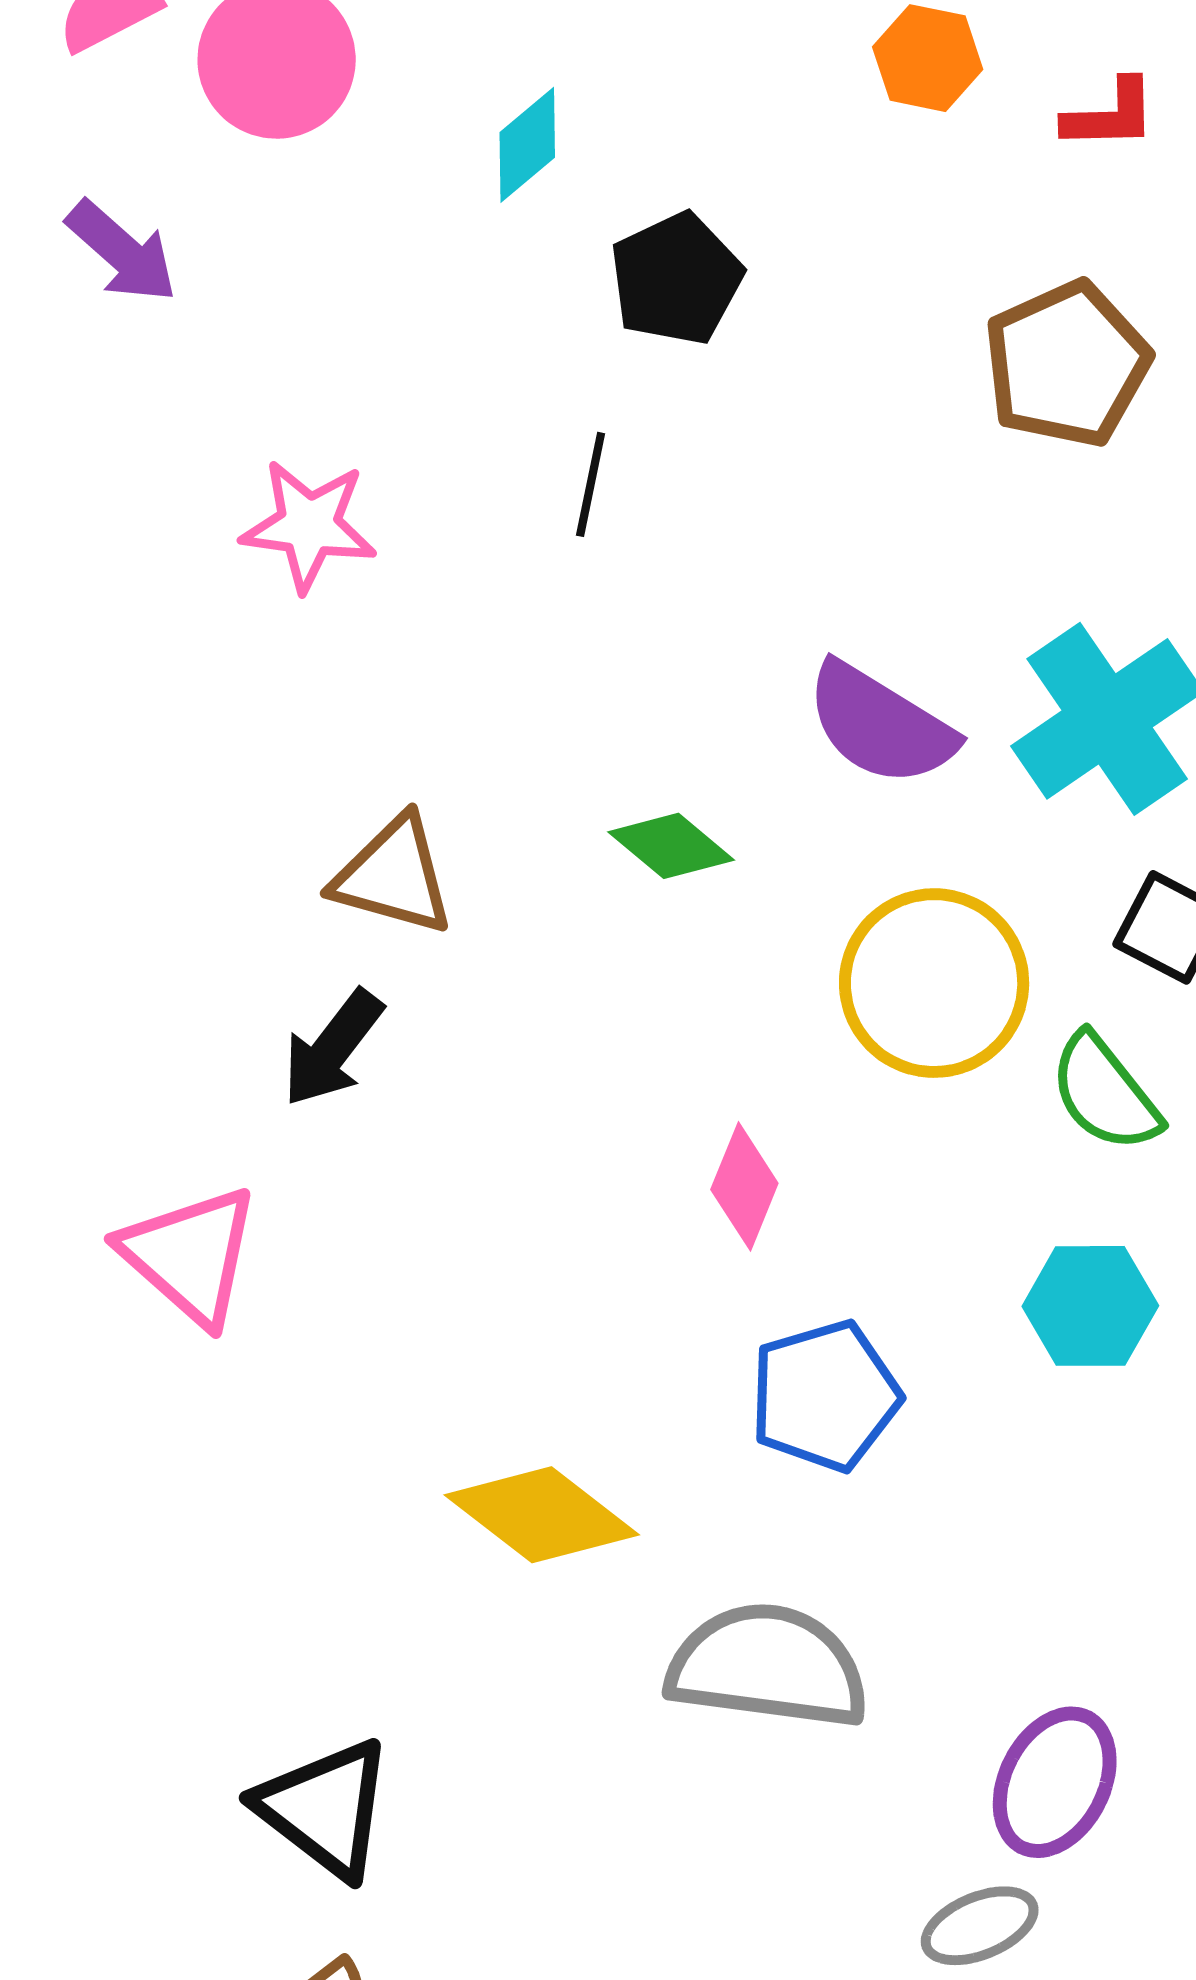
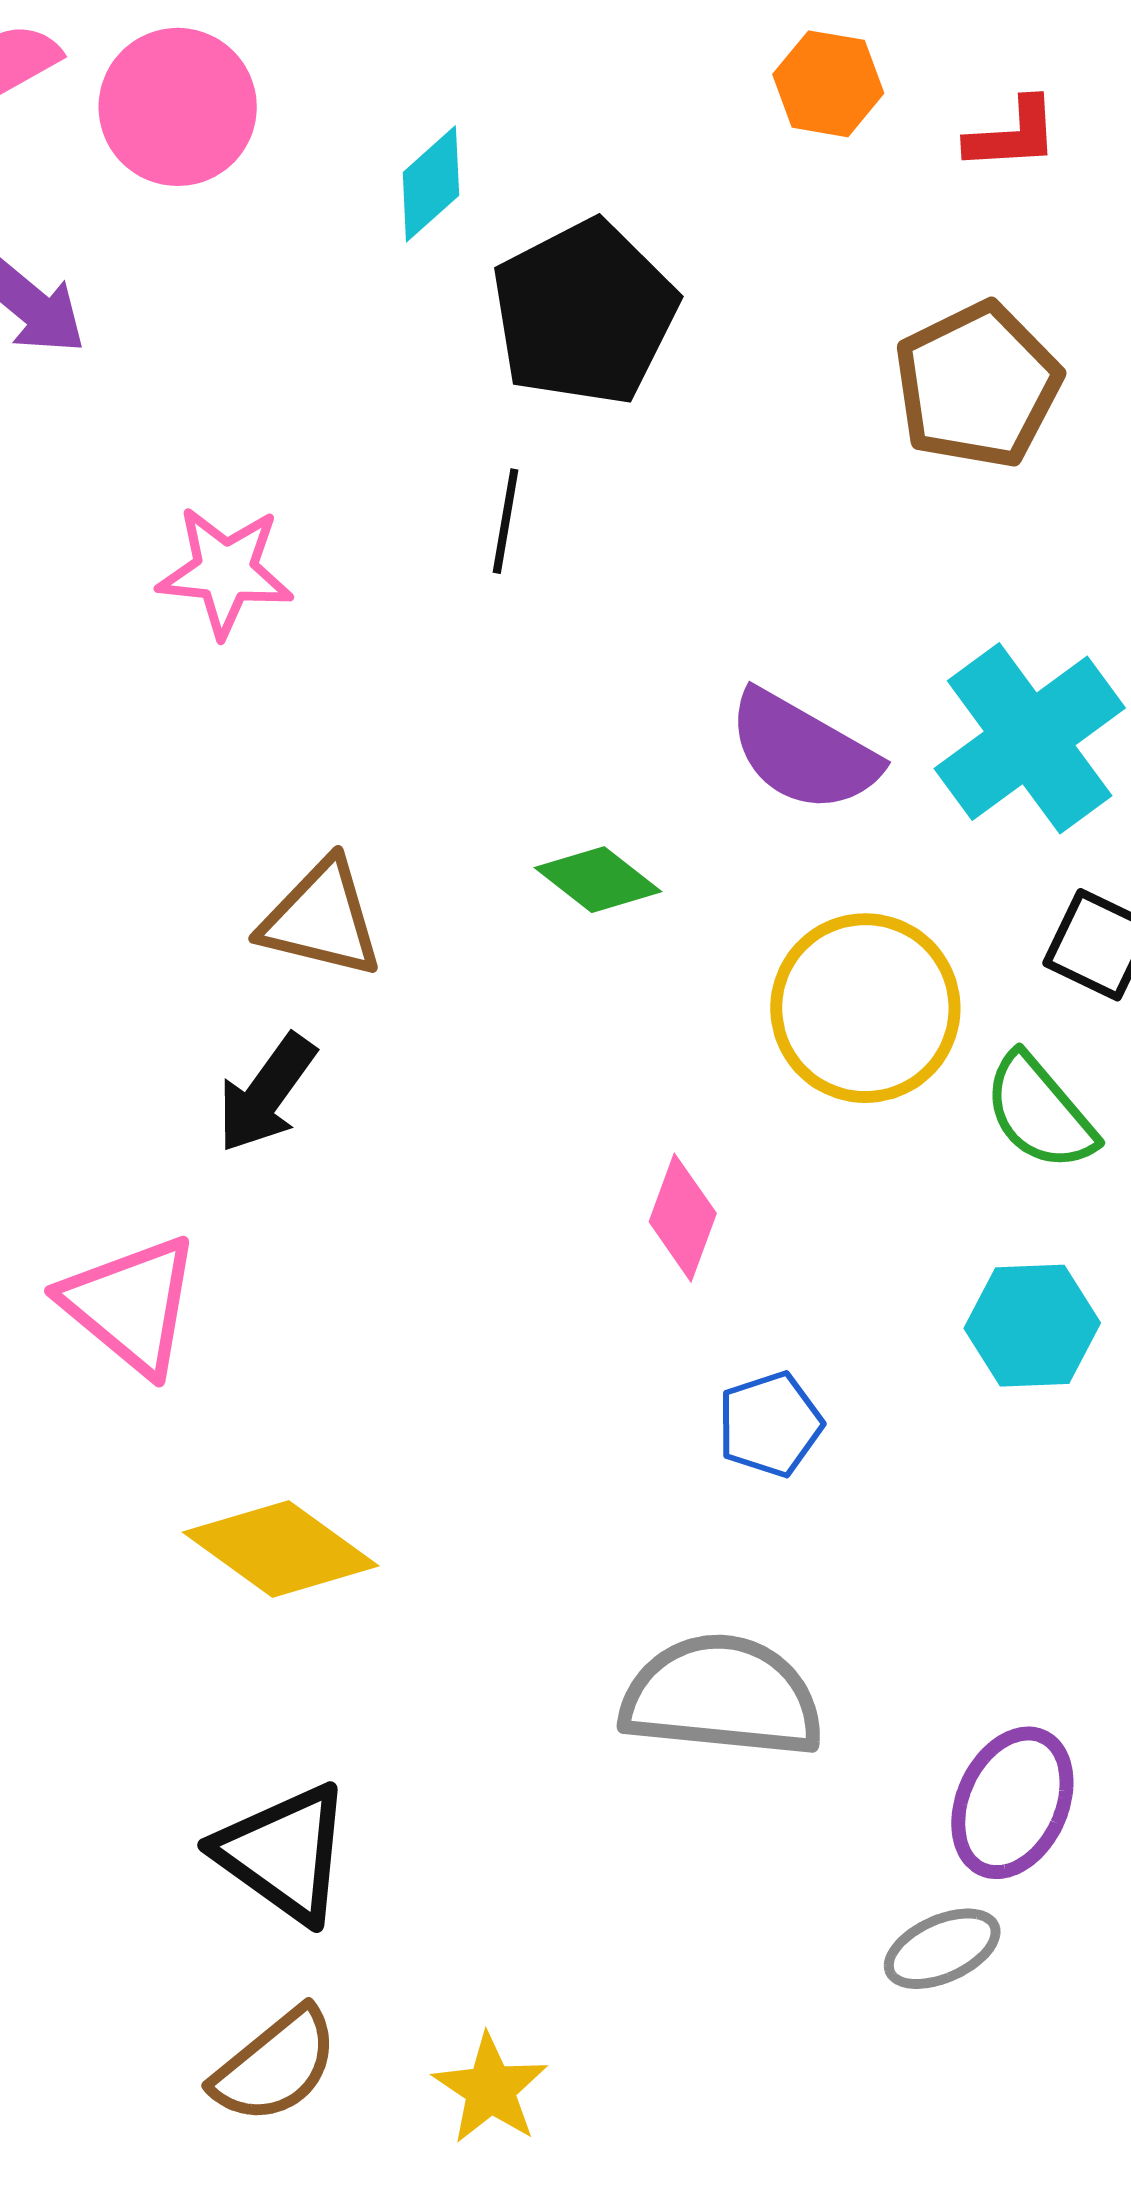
black pentagon: (676, 279) -> (584, 313), size x1.4
blue pentagon: (825, 1396) -> (770, 1424), size x0.7
yellow diamond: (542, 1515) -> (281, 1549), moved

